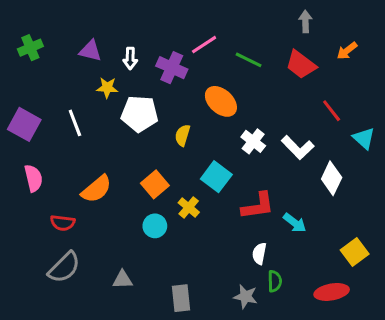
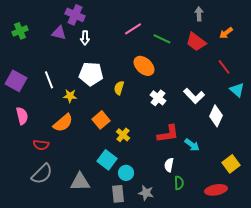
purple cross: (172, 68) -> (75, 15), moved
yellow star: (107, 88) -> (70, 96), moved
red line: (332, 111) -> (224, 67), moved
white cross: (253, 141) -> (158, 98), moved
cyan square: (216, 177) -> (107, 160), moved
cyan circle: (155, 226) -> (126, 173), moved
gray triangle: (123, 280) -> (80, 182), size x1.5
gray star: (246, 297) -> (146, 193), moved

